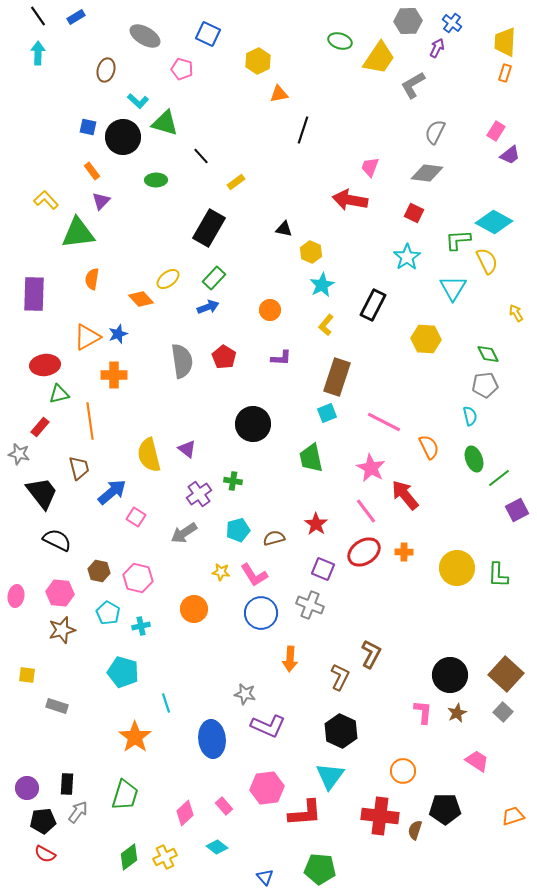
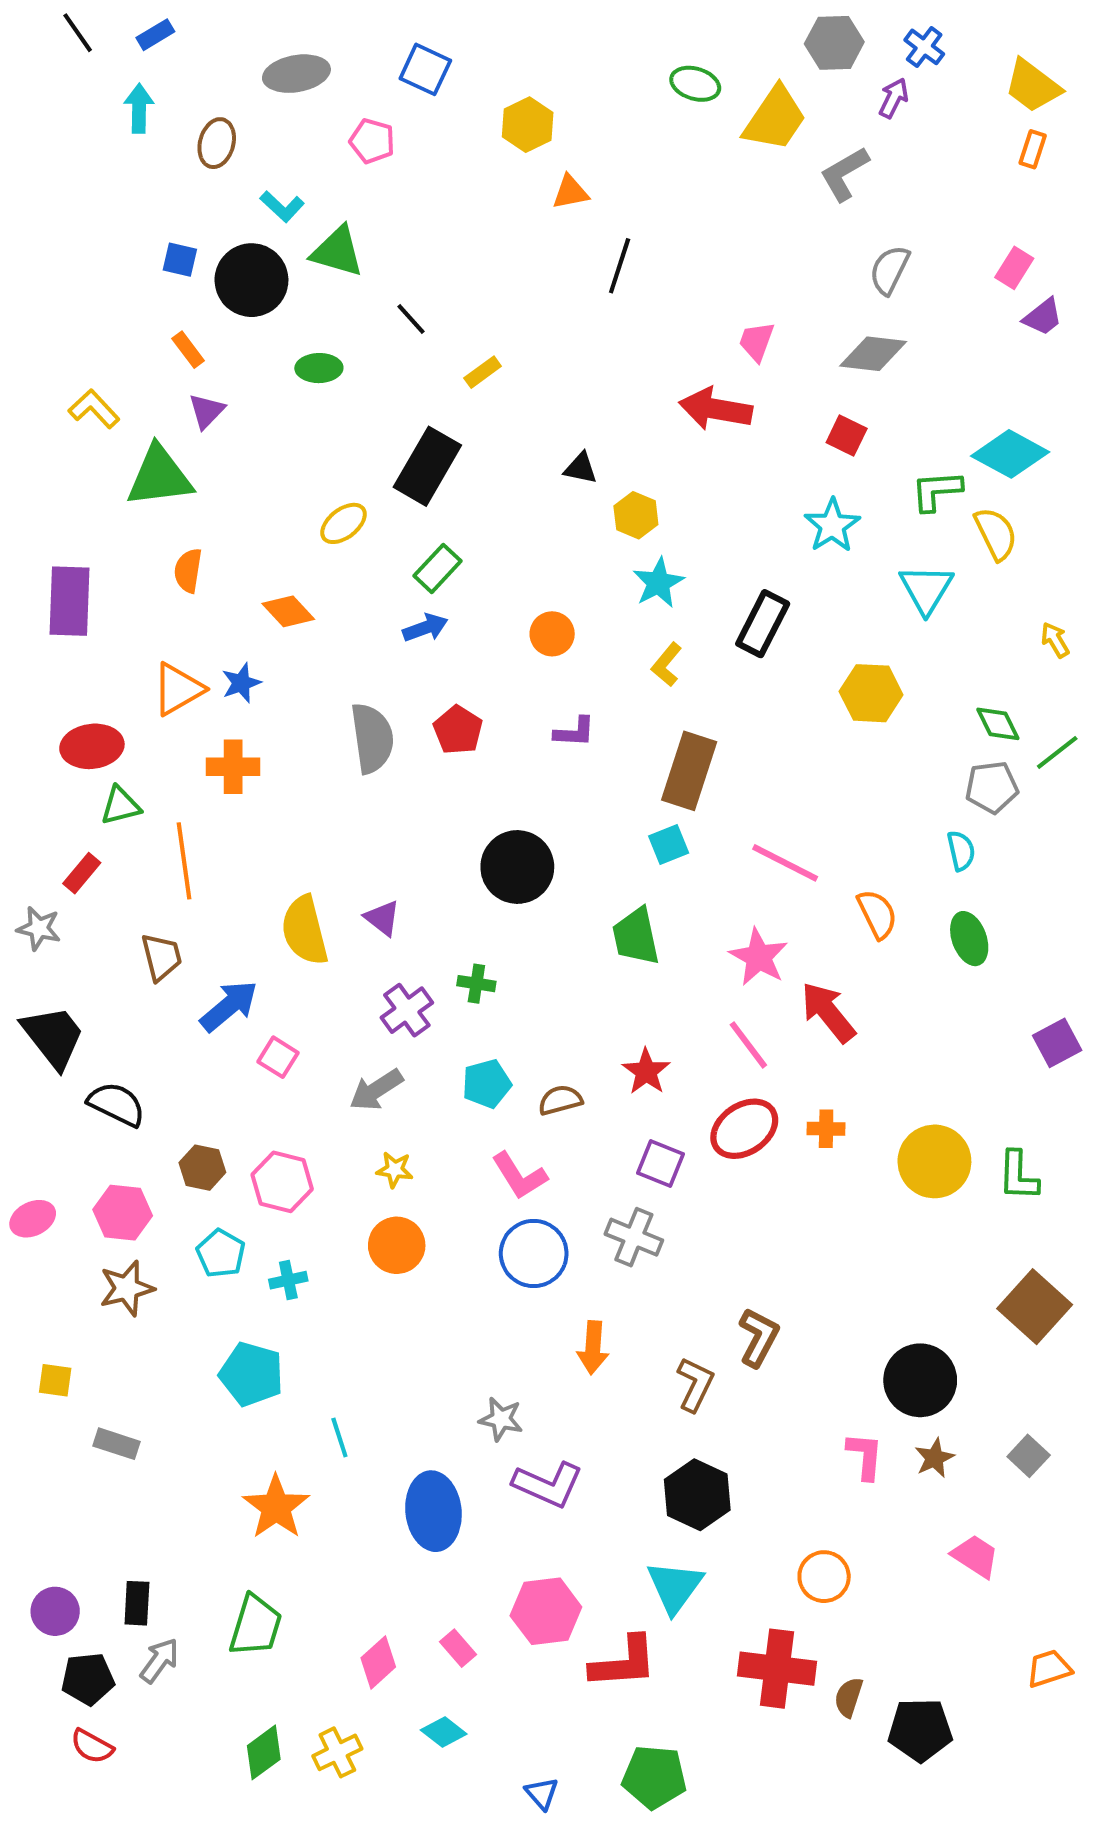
gray ellipse: (145, 36) -> (296, 74), turned -40
yellow trapezoid: (505, 42) -> (1033, 86), turned -56
cyan arrow: (38, 53) -> (139, 108), moved
yellow ellipse: (168, 279) -> (343, 523), moved
green line: (499, 478) -> (1057, 752), moved
black trapezoid: (42, 493) -> (53, 1037), moved
yellow star: (221, 572) -> (395, 1170), moved
pink ellipse: (16, 596) -> (33, 1219), turned 55
brown square: (506, 674) -> (1035, 1307), moved
black pentagon: (445, 809) -> (920, 1730), moved

